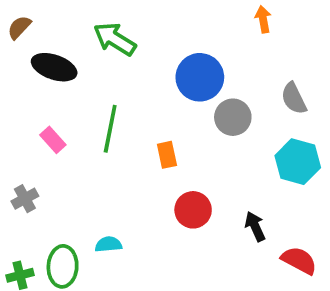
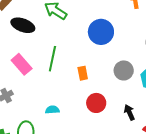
gray circle: (233, 117) -> (124, 70), moved
pink rectangle: (53, 140) -> (22, 64), size x1.5
cyan semicircle: (108, 244) -> (52, 110), moved

